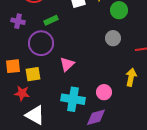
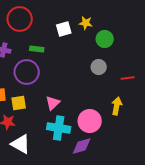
green rectangle: (51, 20) -> (37, 49), turned 32
pink triangle: (67, 64) -> (53, 103), moved
pink circle: (104, 92) -> (90, 121), size x1.5

